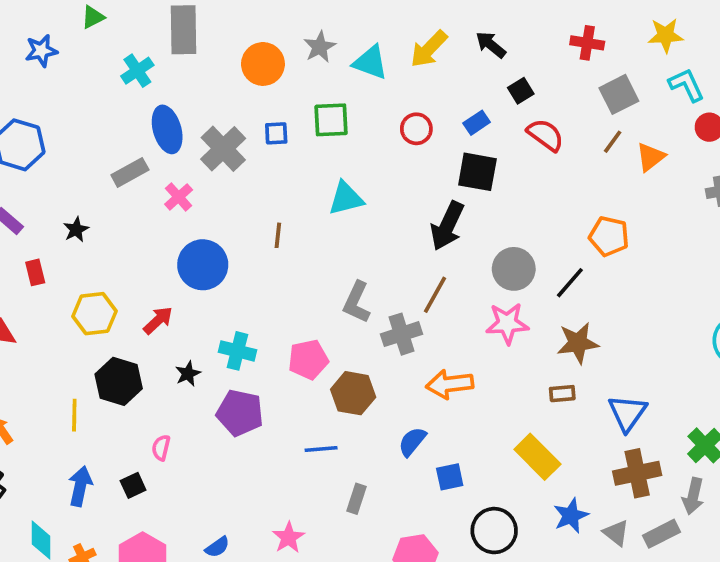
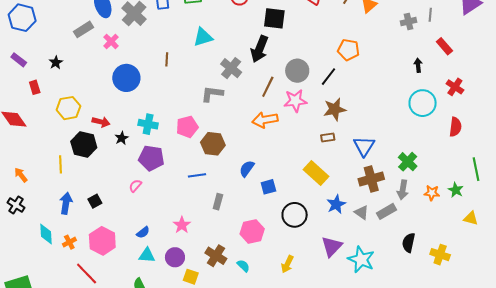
brown line: (435, 295) -> (268, 87), moved
gray L-shape: (357, 302) -> (212, 94), turned 75
red arrow: (158, 320) -> (101, 122), moved, turned 60
gray cross: (402, 334) -> (231, 68), moved, turned -30
orange arrow: (450, 384) -> (265, 120), moved
pink semicircle: (161, 448) -> (135, 186), moved, turned 32

